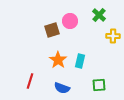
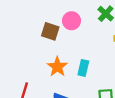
brown square: (52, 30) -> (50, 31), turned 35

